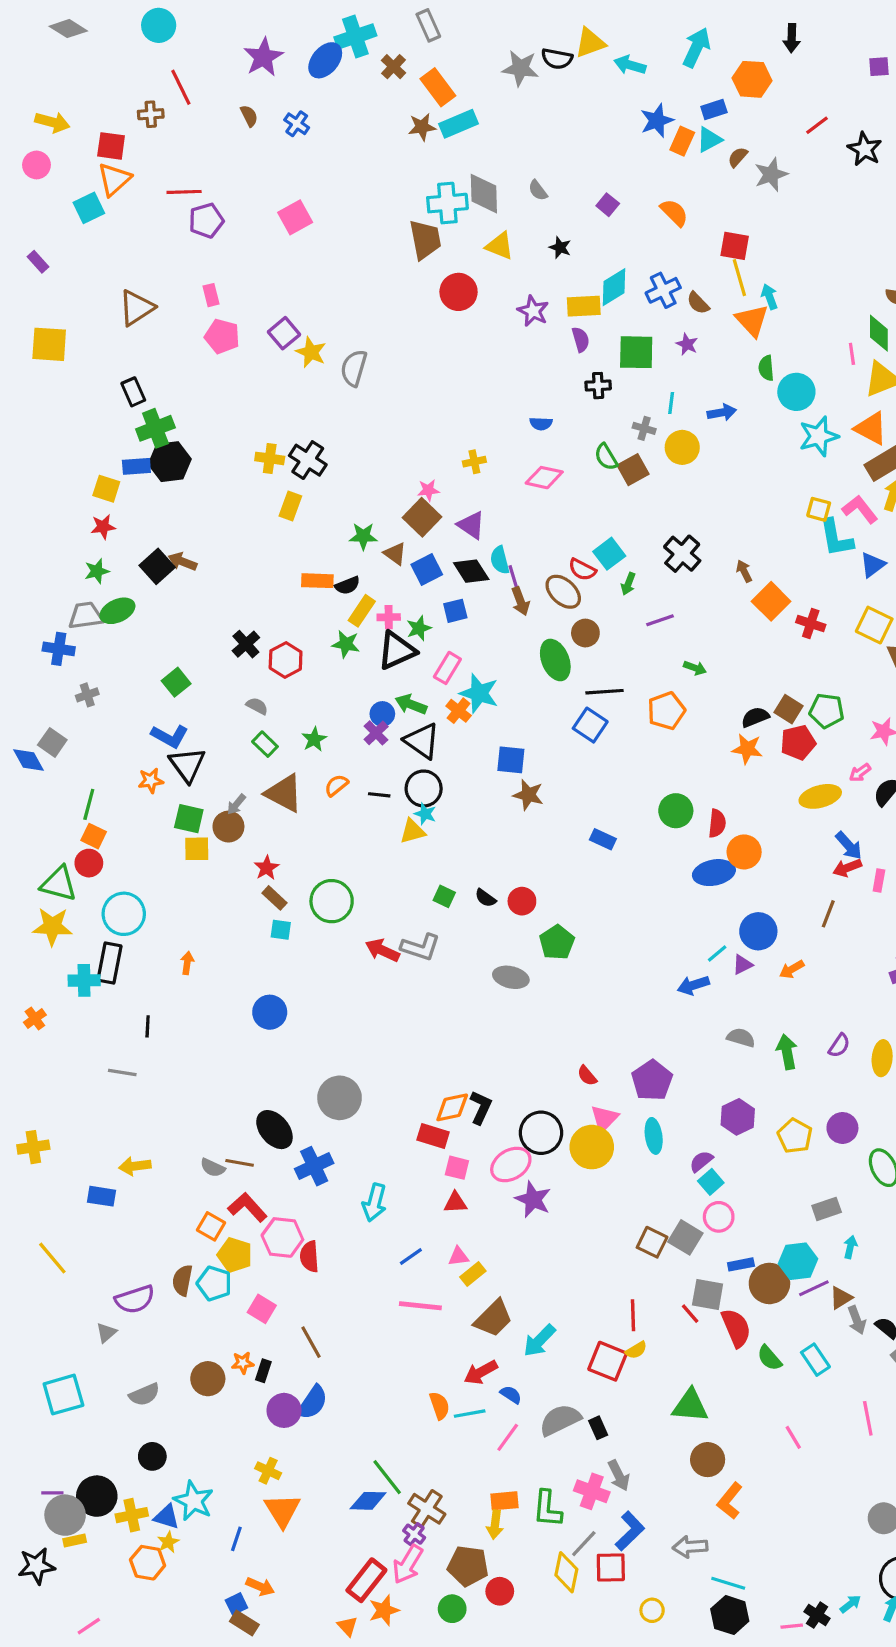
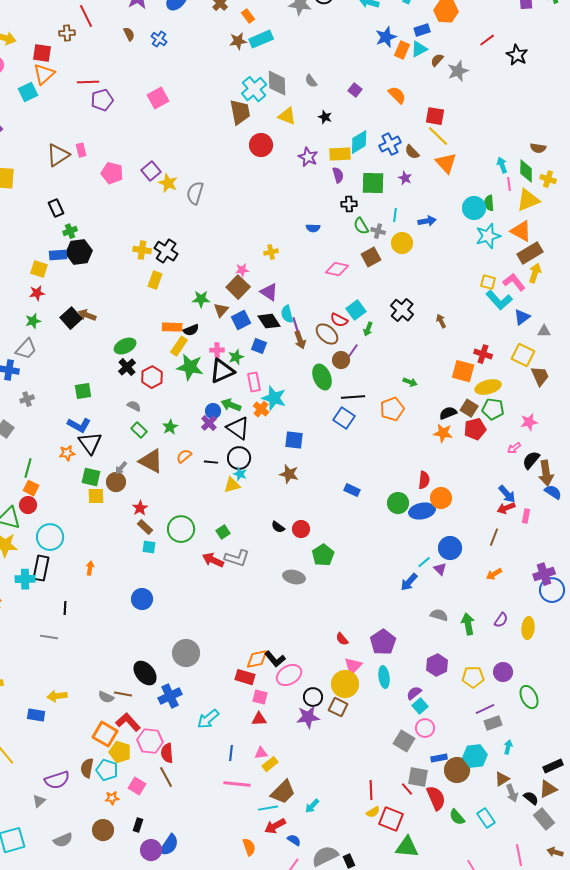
orange rectangle: (438, 87) -> (248, 16), size x0.6
cyan cross: (447, 203) -> (254, 89), turned -35
yellow line: (739, 278) -> (438, 136), turned -30
pink rectangle: (211, 295) -> (81, 150), moved
cyan arrow: (769, 297) -> (502, 165), moved
green semicircle: (766, 368) -> (489, 203), moved
green cross: (155, 428) -> (70, 231), size x0.6
green semicircle: (606, 457) -> (361, 226), moved
pink diamond: (544, 478) -> (337, 269), moved
cyan L-shape: (836, 538) -> (499, 300), turned -32
brown triangle: (395, 554) -> (221, 310), turned 35
orange square: (771, 601) -> (463, 371), moved, turned -30
green ellipse: (117, 611) -> (125, 346), moved
yellow rectangle: (362, 611) -> (179, 346), moved
blue square: (455, 611) -> (259, 346), turned 35
gray trapezoid: (86, 616) -> (26, 349), turned 140
purple line: (660, 620) -> (352, 352), moved, turned -36
green star: (346, 644) -> (190, 367), size x1.5
pink rectangle: (447, 668) -> (254, 382), turned -42
green square: (176, 682) -> (83, 391), turned 30
brown star: (528, 795) -> (289, 474), moved
yellow ellipse: (820, 796) -> (488, 387), moved
green circle: (676, 811) -> (398, 503), moved
green square: (444, 896) -> (223, 532), moved, turned 32
purple triangle: (742, 965) -> (440, 569), turned -48
orange arrow: (792, 969) -> (494, 574), moved
blue arrow: (693, 985) -> (409, 582), turned -30
black L-shape: (481, 1107) -> (275, 659), turned 115
black circle: (541, 1133) -> (313, 697), moved, size x0.7
yellow pentagon: (795, 1136) -> (473, 677), turned -30
pink ellipse: (511, 1164) -> (289, 675), moved
purple star: (533, 1199) -> (308, 717), turned -30
cyan arrow: (374, 1203) -> (208, 719), turned 35
orange square: (211, 1226) -> (105, 734), size x1.4
brown square: (652, 1242) -> (338, 707), moved
blue line: (411, 1257) -> (231, 753), turned -49
purple line: (814, 1288) -> (485, 709), moved
cyan arrow: (539, 1341) -> (312, 806), size x0.7
brown line: (311, 1342) -> (166, 777), moved
red square: (608, 1361) -> (391, 819), moved
orange star: (243, 1363) -> (112, 798), moved
cyan line: (470, 1414) -> (268, 808), moved

